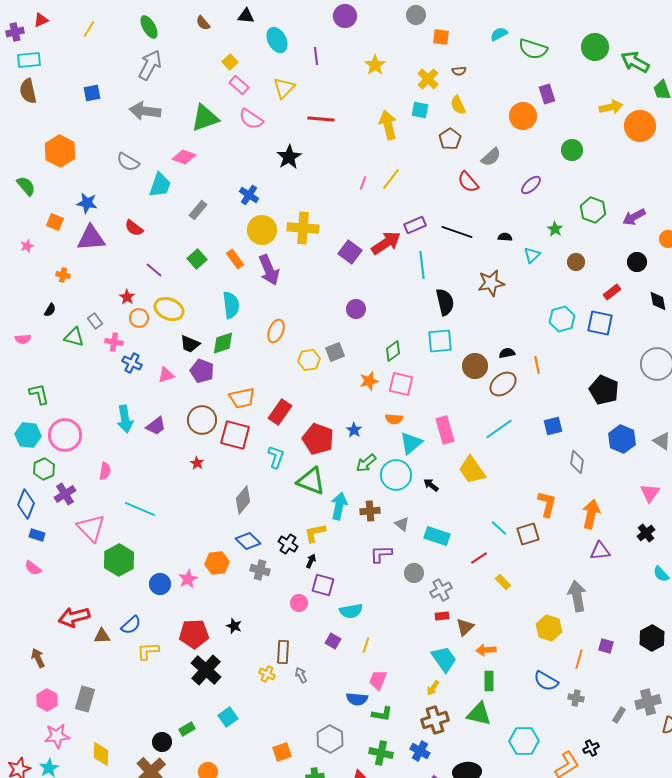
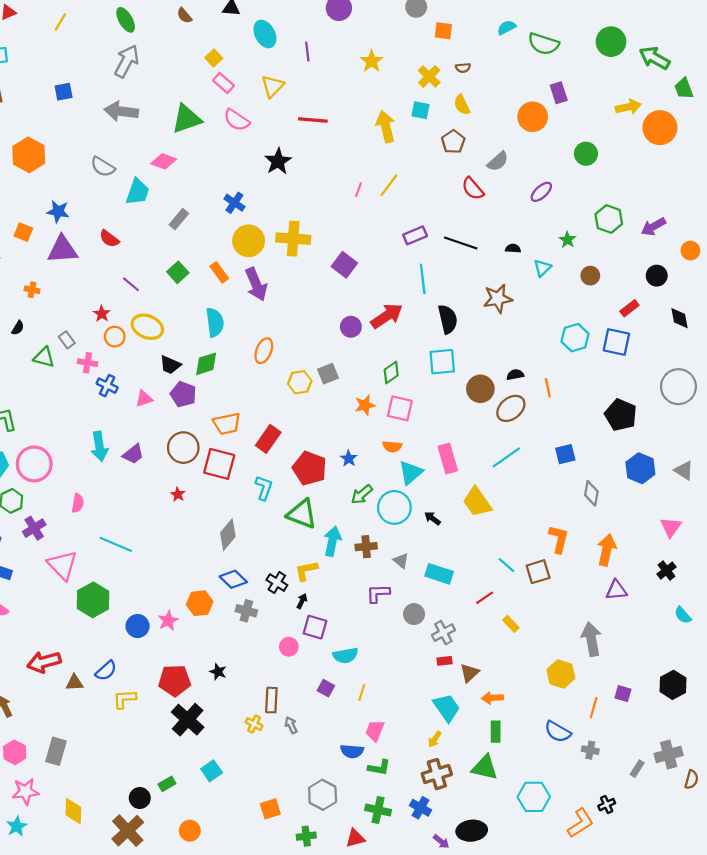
red arrow: (386, 243) -> (387, 316), moved

